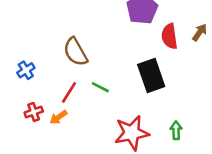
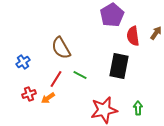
black rectangle: (151, 75) -> (119, 66), turned 30

